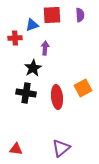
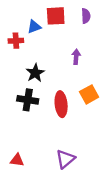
purple arrow: (45, 48) -> (76, 57), moved

